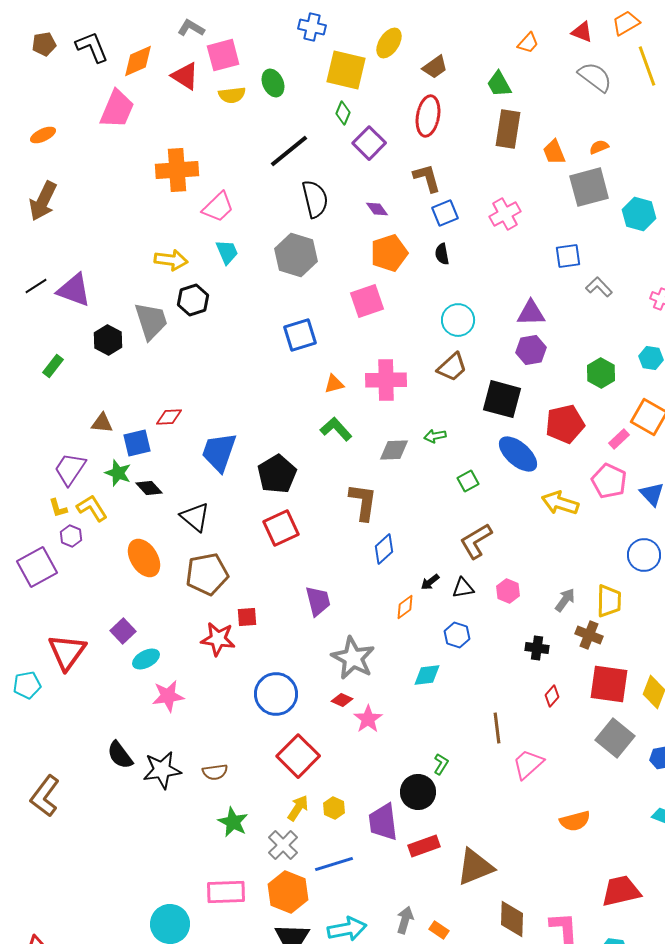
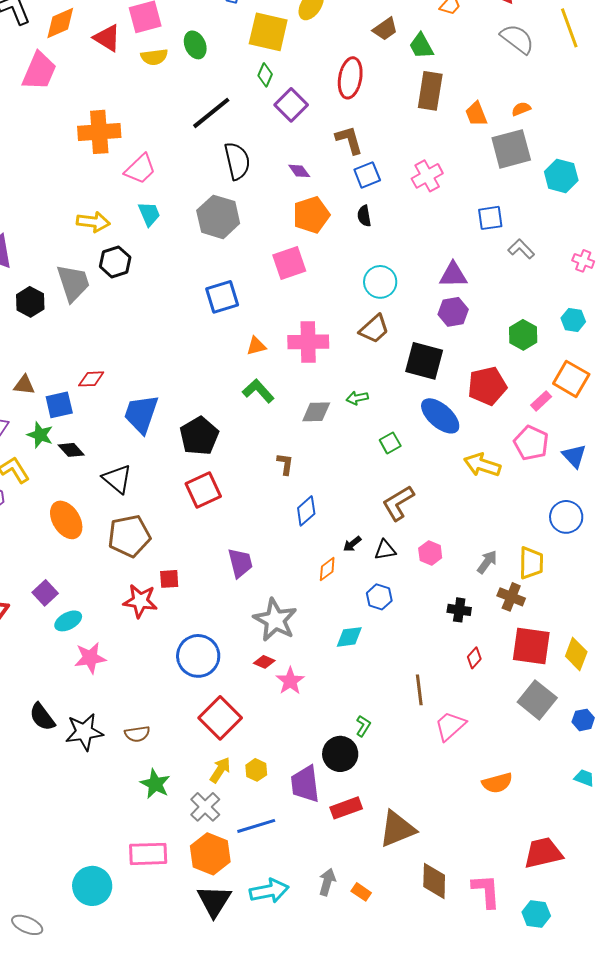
brown trapezoid: (435, 67) -> (385, 29), moved
brown L-shape: (363, 502) -> (285, 464), size x0.6

